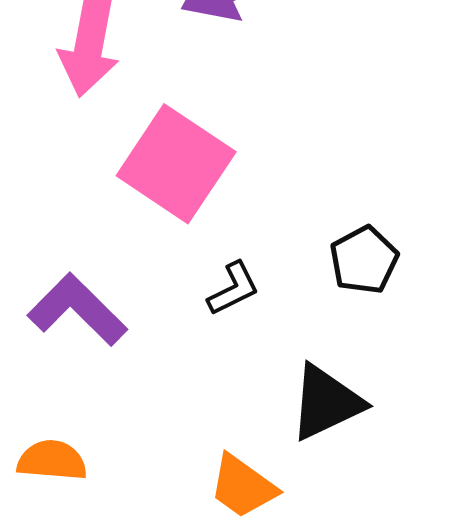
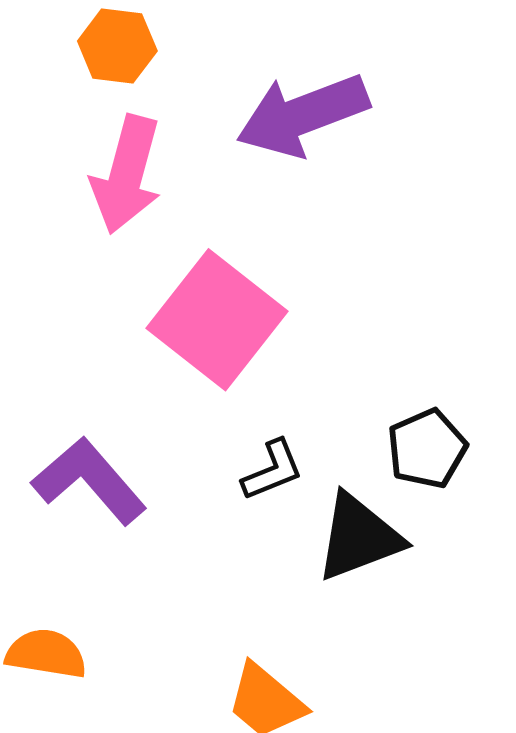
black triangle: (326, 403) -> (359, 537), moved

